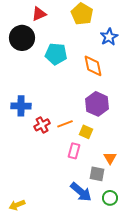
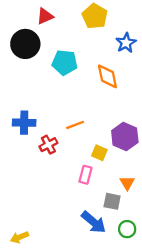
purple hexagon: (97, 104) -> (125, 137), moved
orange line: (65, 124) -> (75, 125), moved

